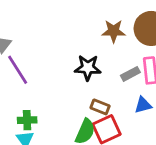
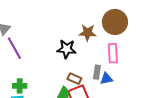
brown star: (114, 31) -> (88, 33), moved
gray rectangle: (130, 74) -> (97, 72), moved, turned -56

